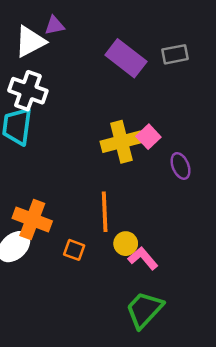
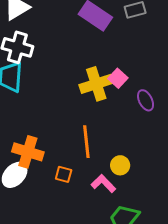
yellow circle: (126, 244) -> (120, 165), moved
pink L-shape: (143, 258) -> (103, 184), moved

